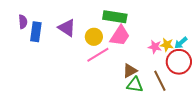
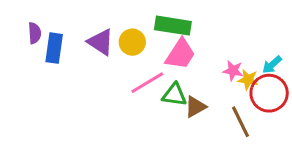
yellow circle: (94, 37) -> (132, 42), moved
yellow star: (167, 45) -> (248, 80), moved
green triangle: (135, 85) -> (174, 95), moved

